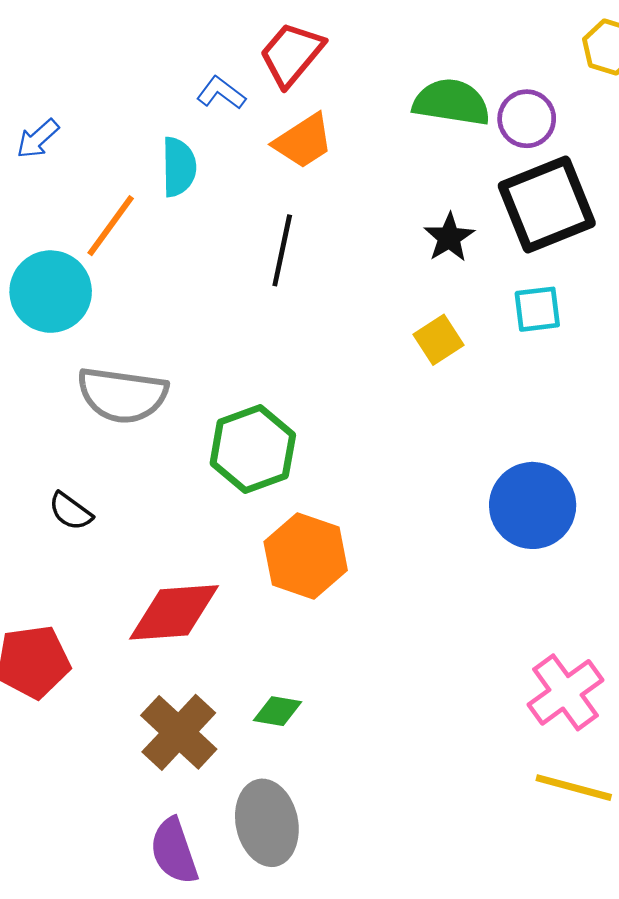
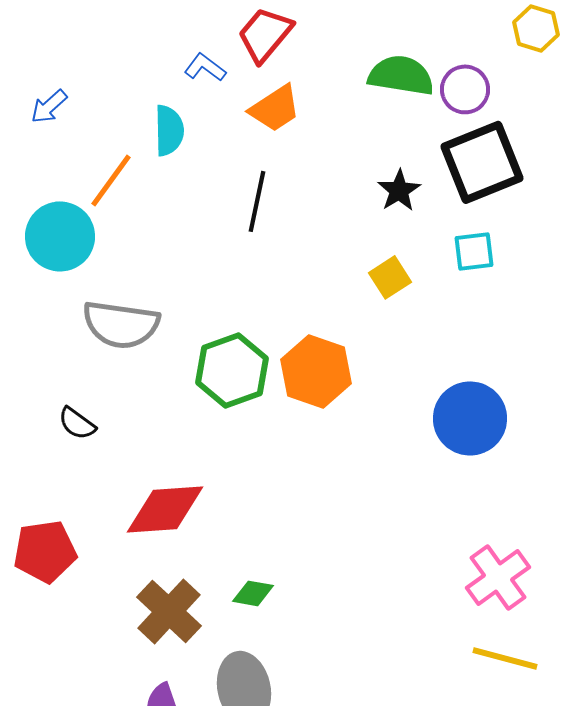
orange hexagon: (306, 556) -> (316, 371), moved

